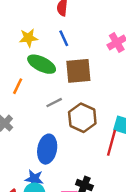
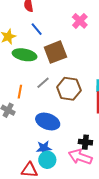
orange line: (18, 86) -> (20, 92), moved
blue ellipse: (47, 149) -> (48, 121), turned -65

